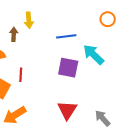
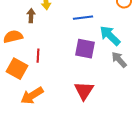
gray arrow: (103, 118) -> (119, 60), moved

